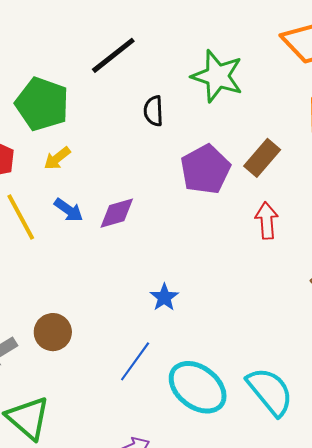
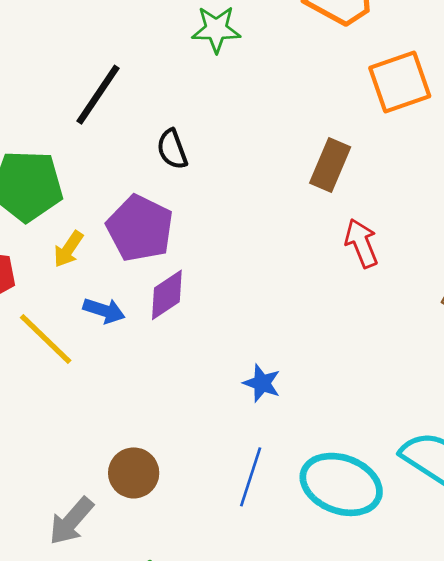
green star: (217, 76) -> (216, 29), moved, size x0.7
purple pentagon: (205, 169) -> (140, 228), moved

